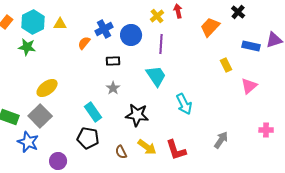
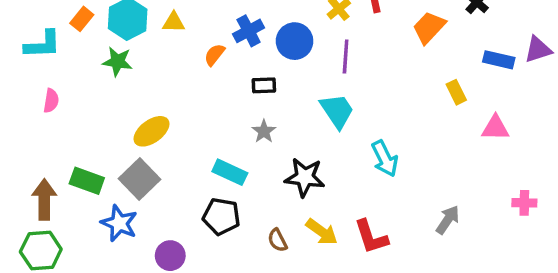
pink triangle: (249, 86) -> (495, 128), turned 42
cyan rectangle: (93, 112) -> (230, 172), turned -30

